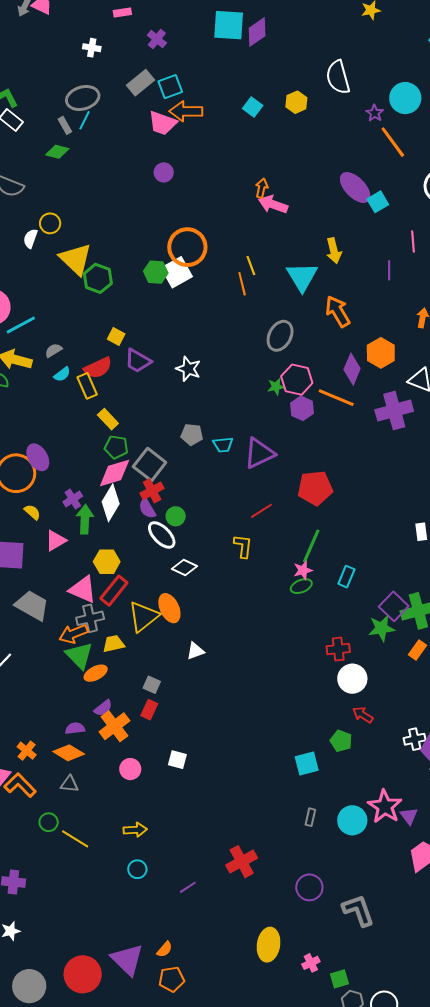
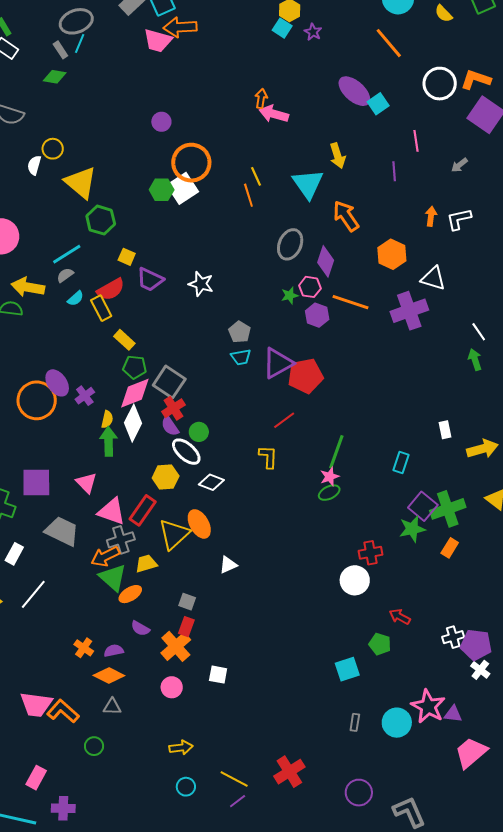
cyan square: (253, 107) -> (282, 28), moved
purple star: (375, 113) -> (313, 32), moved
purple circle: (164, 172) -> (161, 122), moved
green hexagon: (98, 278) -> (101, 220), moved
cyan line: (21, 325) -> (67, 254), moved
purple diamond: (352, 369) -> (326, 261), moved
pink hexagon: (297, 380) -> (310, 287), size x0.7
gray pentagon: (192, 434) -> (240, 332), moved, turned 30
red pentagon: (315, 488) -> (305, 376), moved
purple cross: (73, 499) -> (85, 396), moved
yellow semicircle: (32, 512) -> (107, 419), moved, turned 66
pink triangle: (56, 540) -> (86, 483), moved, turned -40
yellow hexagon: (107, 562) -> (166, 477), moved
cyan rectangle: (346, 577) -> (401, 463), moved
white circle: (352, 679) -> (355, 580), moved
purple semicircle: (103, 708) -> (140, 628), turned 72
orange cross: (114, 726) -> (176, 646), moved
orange cross: (27, 751) -> (84, 648), moved
purple triangle: (409, 816) -> (453, 714), turned -42
yellow line: (75, 839) -> (234, 779), moved

